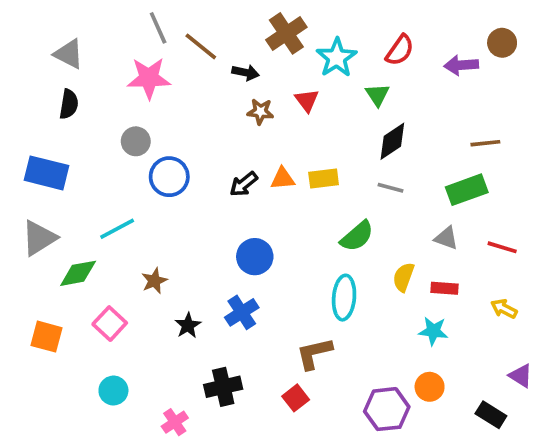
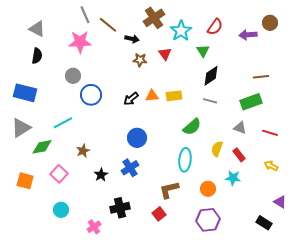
red rectangle: (444, 288) -> (239, 155), turned 48
orange circle: (430, 387) -> (208, 189), moved

